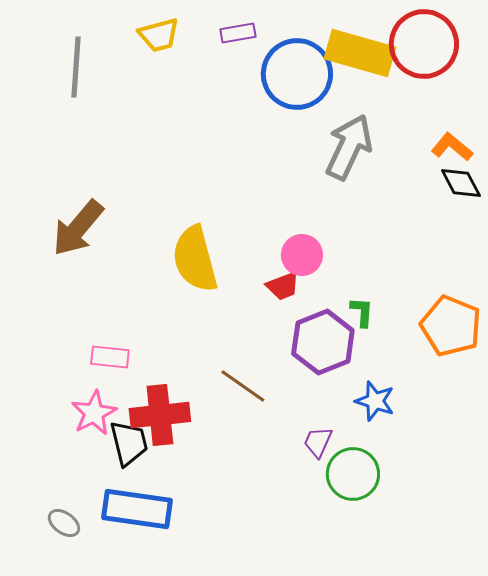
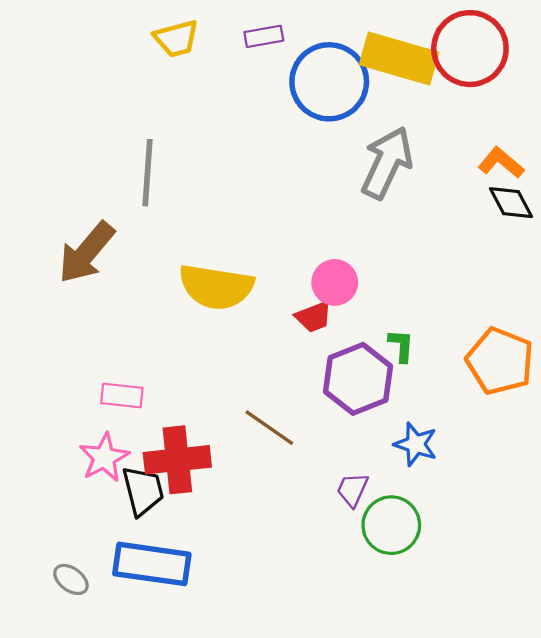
gray line: (76, 67) -> (147, 173), moved
yellow semicircle: (195, 259) -> (216, 287), turned -66

